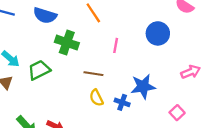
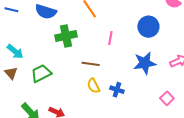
green cross: (67, 42) -> (66, 36), turned -30
green trapezoid: (39, 70) -> (41, 73), moved
blue star: (143, 86) -> (145, 63), moved

